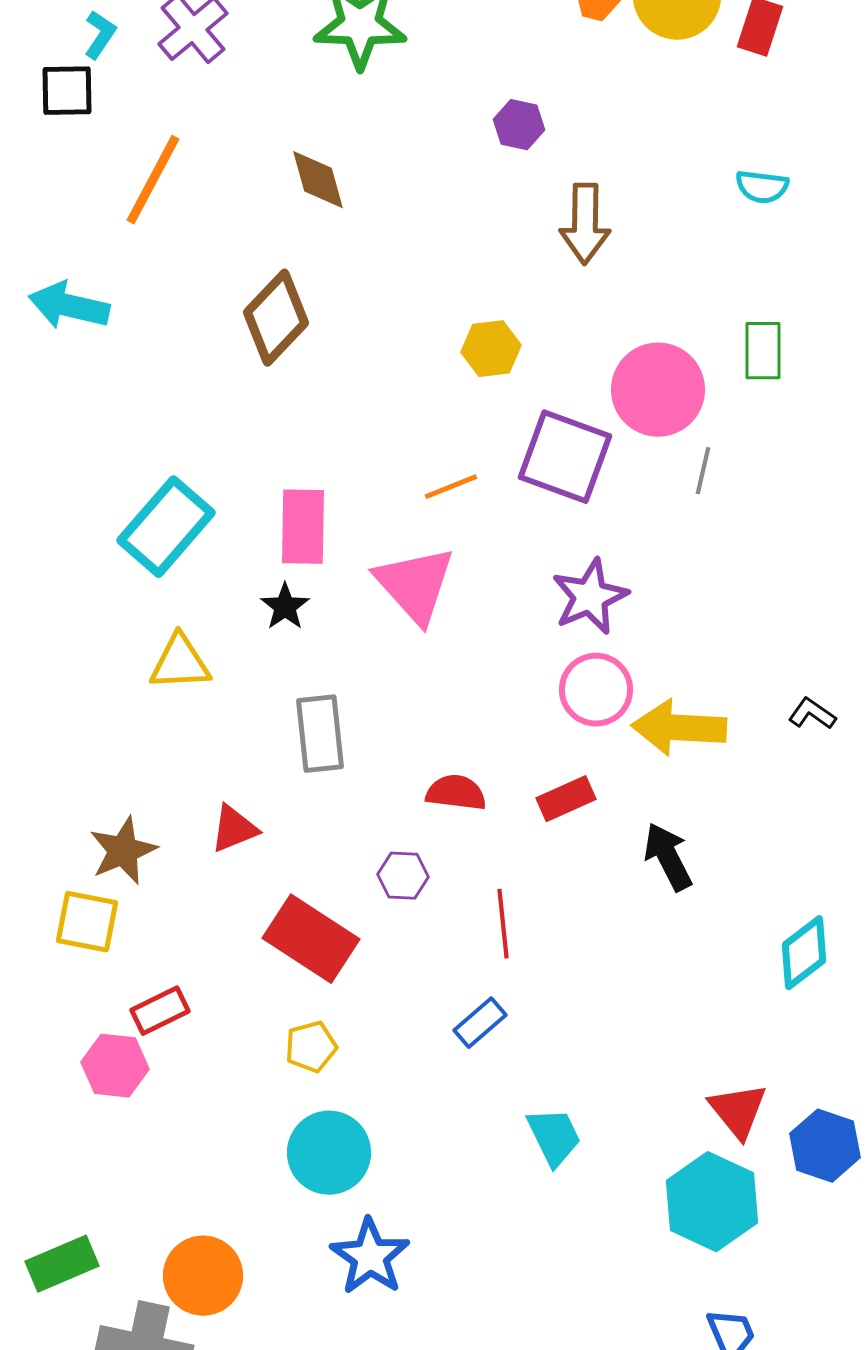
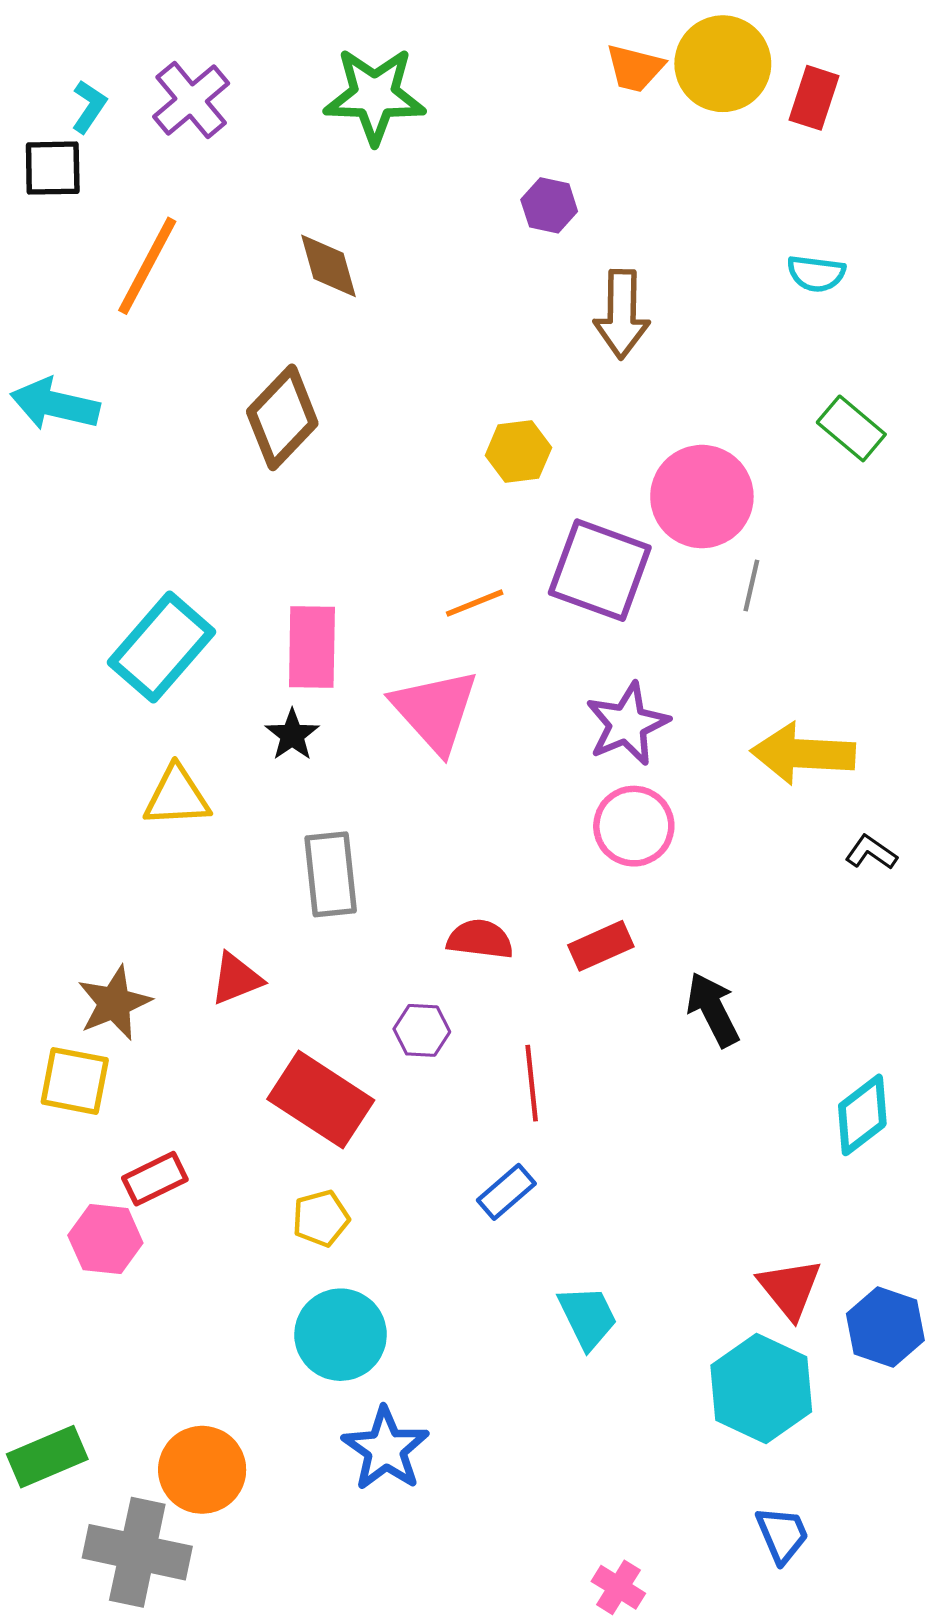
green rectangle: (763, 351) -> (851, 428), moved, turned -50
yellow arrow: (679, 728) -> (803, 754), moved

